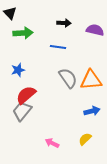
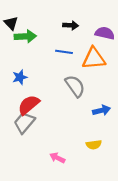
black triangle: (10, 13) -> (11, 23), moved
orange triangle: (91, 80) -> (94, 58), moved
blue arrow: (92, 111) -> (101, 110), moved
yellow semicircle: (85, 139) -> (94, 145), moved, turned -144

